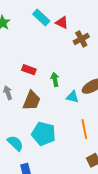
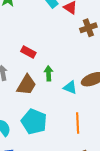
green arrow: (55, 79) -> (49, 73), moved

